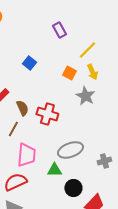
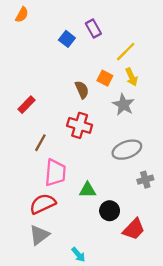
blue square: (29, 63) -> (67, 39), moved
brown semicircle: (22, 108) -> (82, 90), moved
gray ellipse: (70, 150) -> (127, 150), moved

